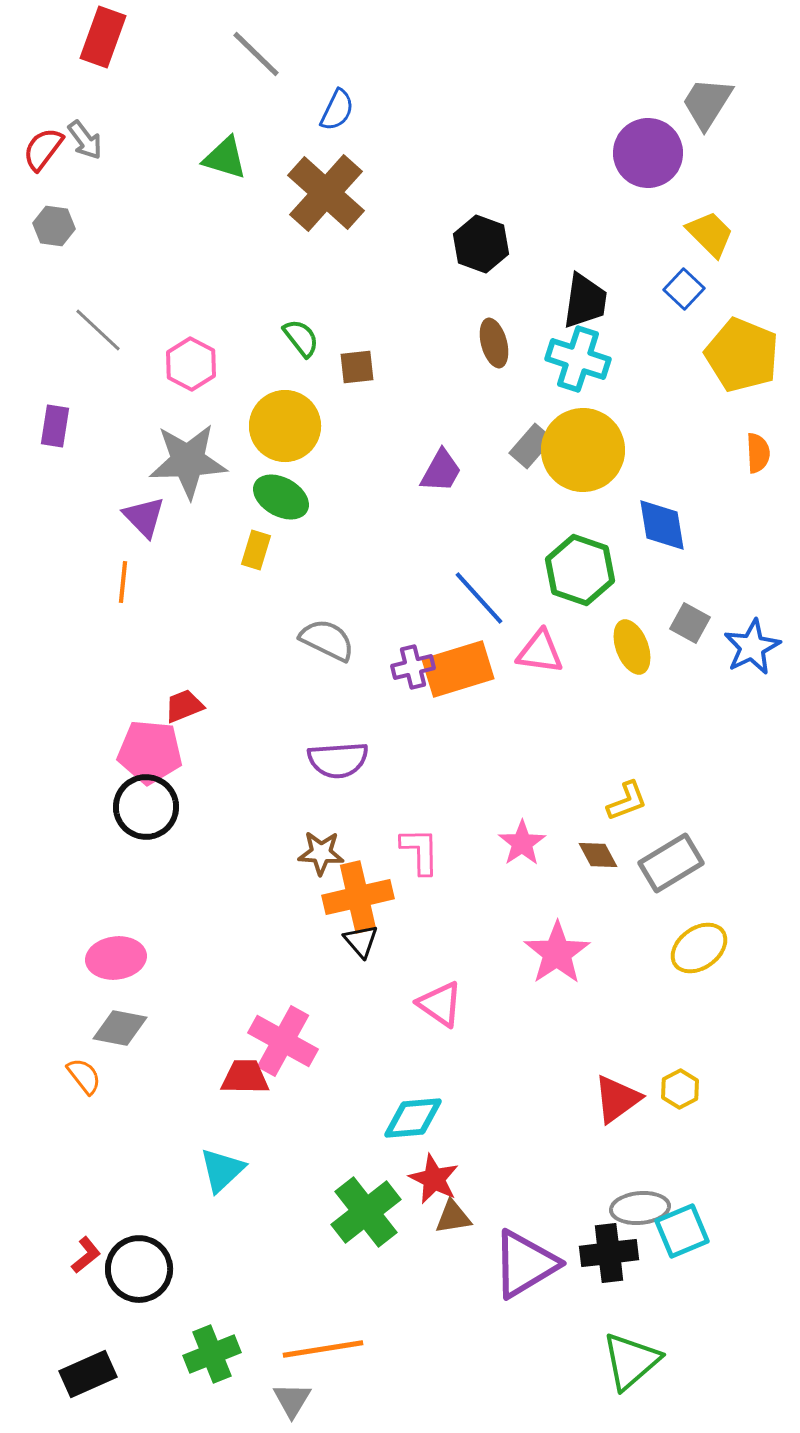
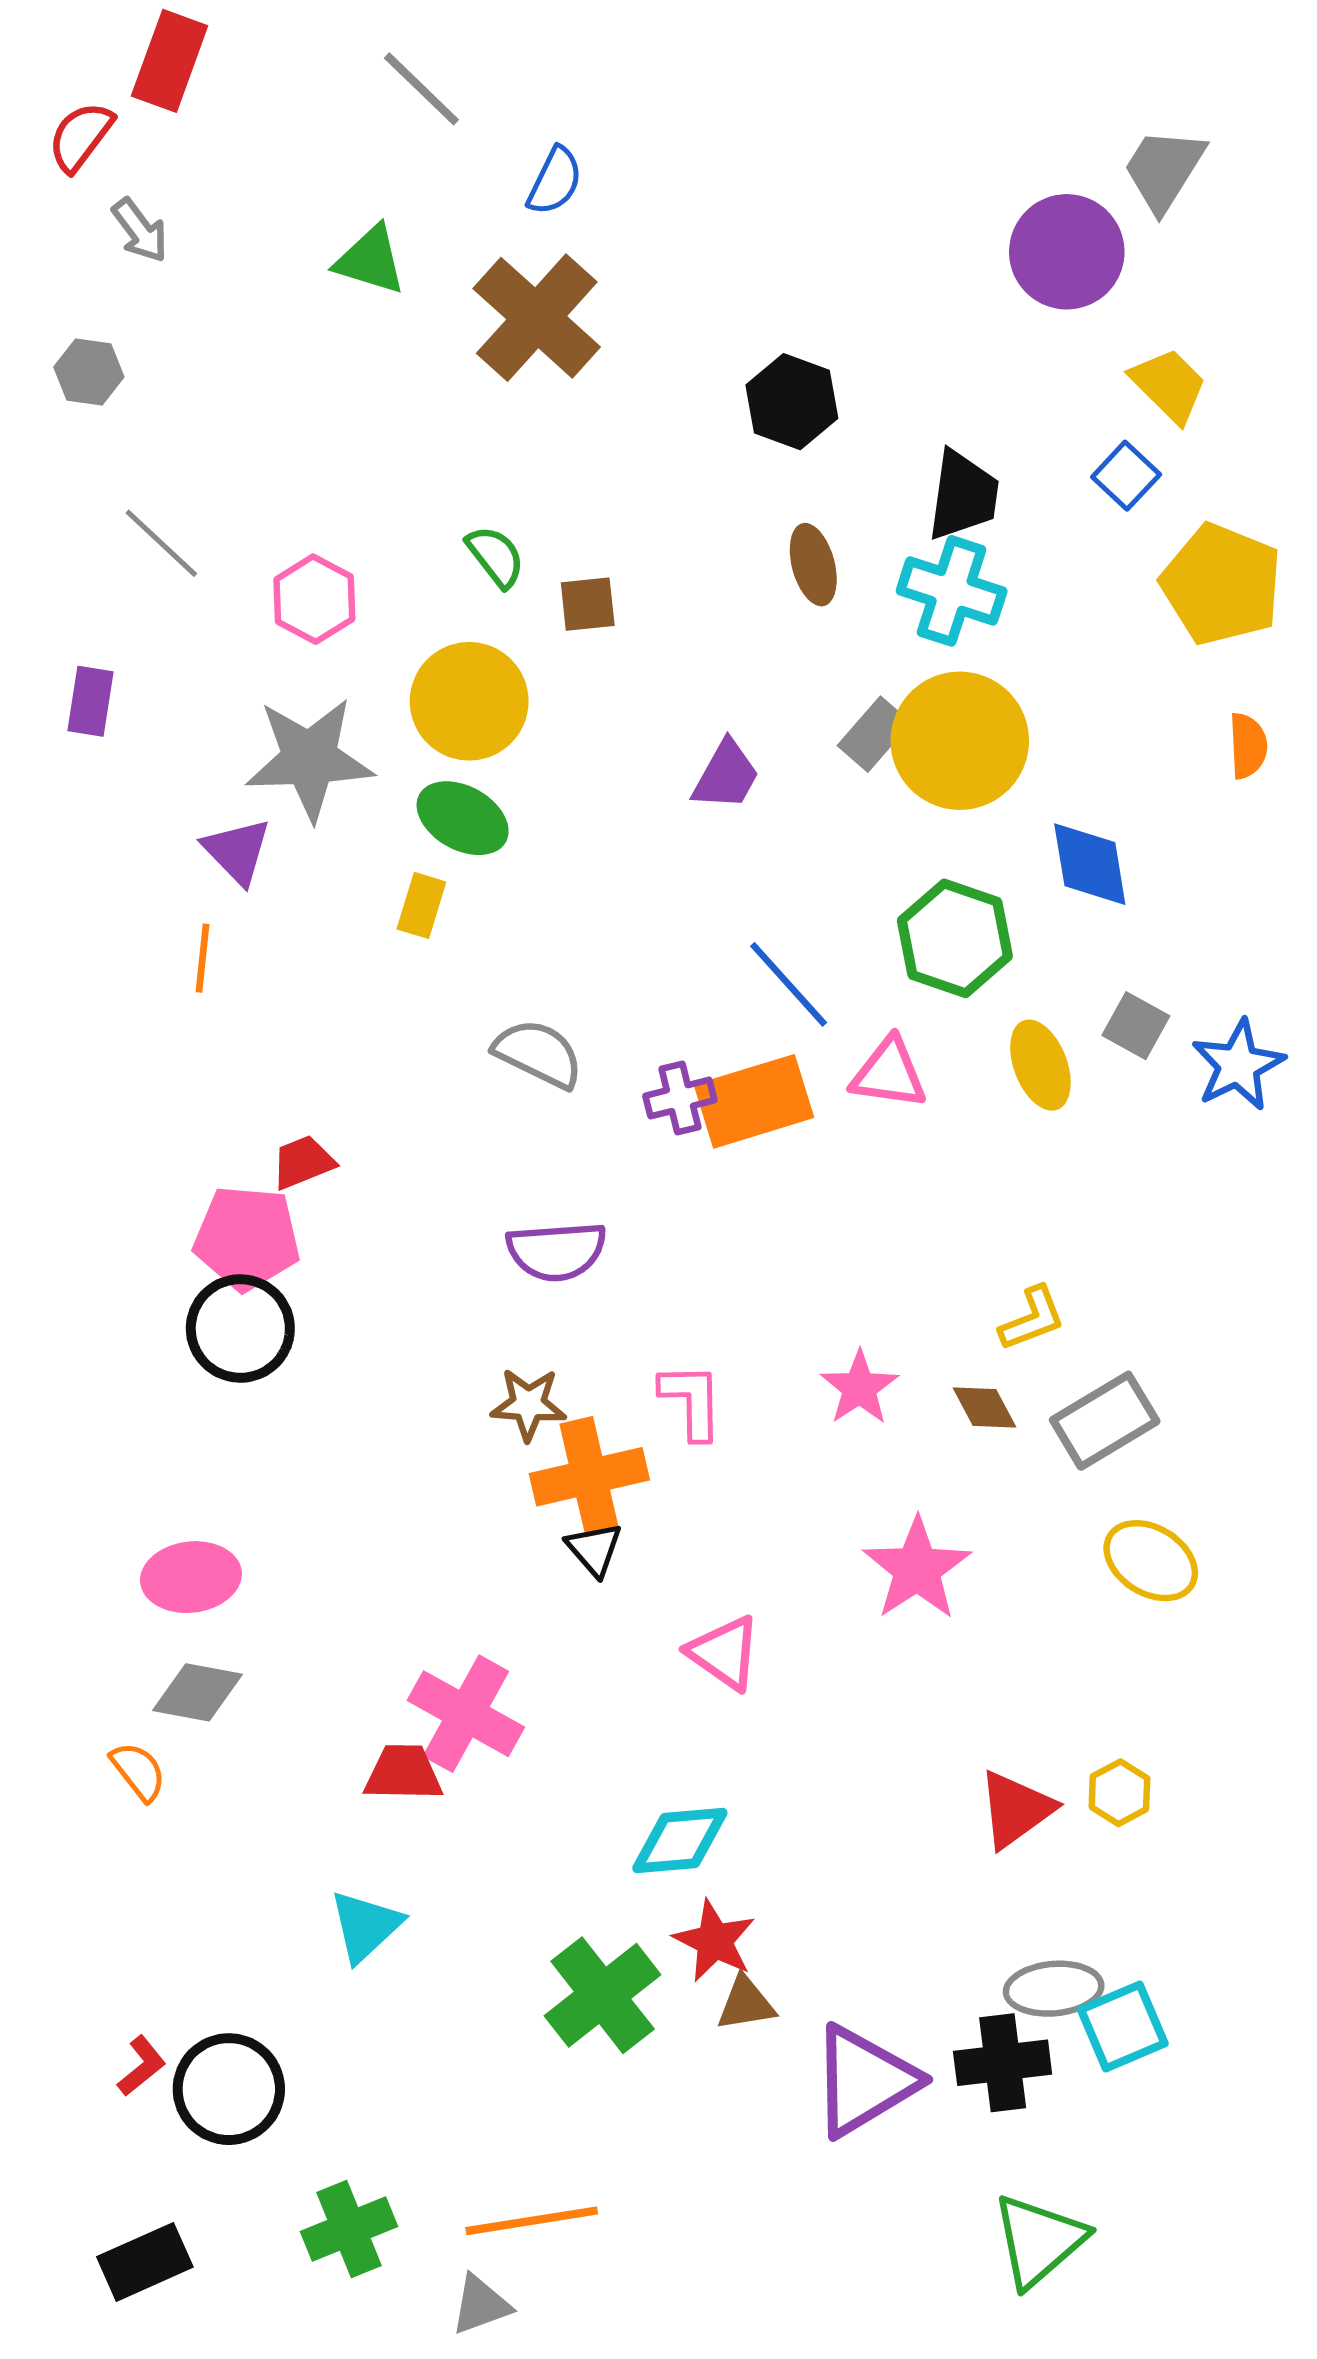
red semicircle: (43, 149) -> (81, 137), moved
yellow ellipse: (699, 948) -> (1151, 1561), turned 68
gray triangle: (292, 1400) -> (481, 2305), turned 39

